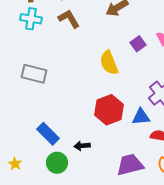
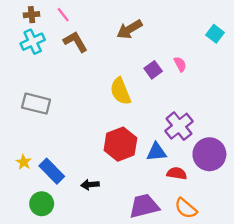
cyan cross: (31, 19) -> (33, 42), turned -35
green circle: (57, 163) -> (42, 204), moved
yellow star: (15, 164) -> (24, 162), moved

